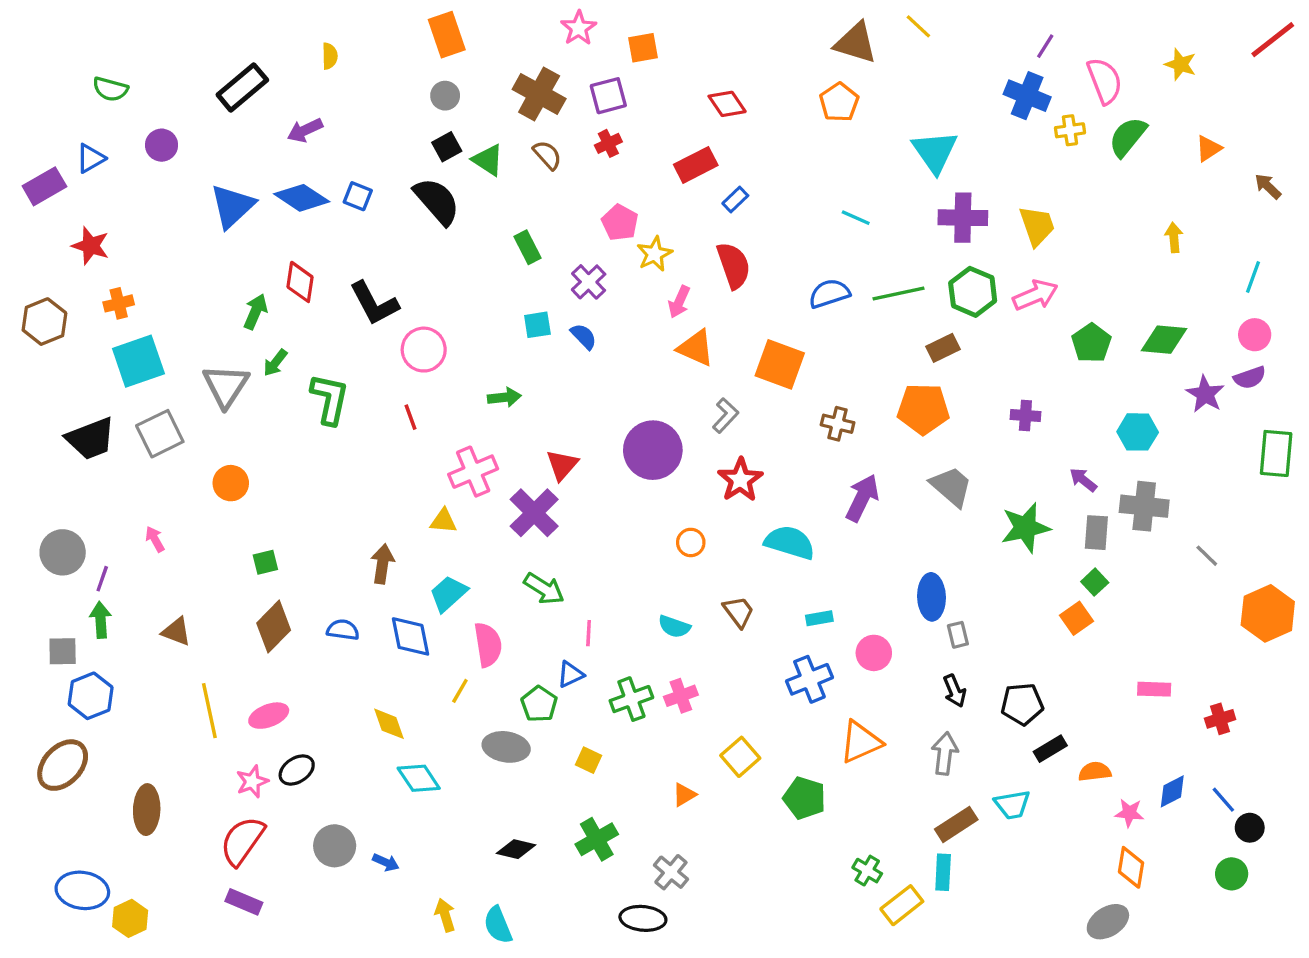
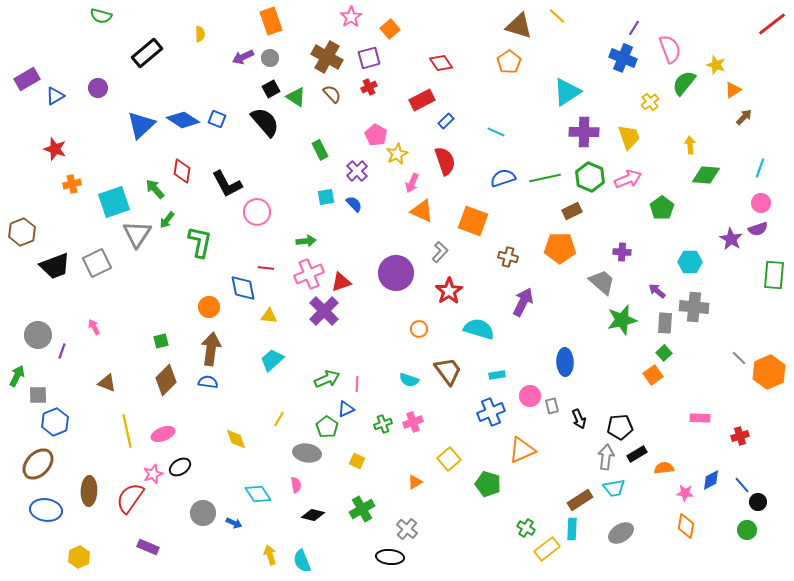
orange square: (643, 48) -> (390, 29), turned -30
yellow star: (1180, 64) -> (716, 65), moved
green semicircle: (110, 89) -> (101, 16), moved
purple arrow: (305, 130) -> (243, 57), moved
yellow cross: (1070, 130) -> (650, 102), moved, turned -30
cyan triangle: (935, 152) -> (567, 92), turned 32
purple rectangle: (44, 186) -> (27, 79), moved
brown arrow: (1268, 186) -> (744, 117), moved, turned 90
cyan line: (856, 218) -> (496, 132), moved
yellow arrow: (1174, 237) -> (690, 145), moved
green arrow: (255, 312) -> (155, 189), turned -65
brown hexagon: (44, 322) -> (22, 232), moved
green diamond: (1164, 340) -> (706, 175), moved
cyan square: (138, 361) -> (114, 202), moved
red line: (410, 417) -> (266, 268), moved, turned -63
red triangle: (562, 465) -> (341, 282), turned 30
pink cross: (473, 472) -> (309, 274), moved
orange circle: (231, 483) -> (209, 307), moved
gray trapezoid: (951, 486) -> (602, 282), moved
gray line: (1207, 556) -> (739, 358), moved
brown arrow: (382, 564) -> (211, 349), moved, size x1.4
green arrow: (544, 589) -> (327, 379), moved, turned -55
brown trapezoid: (739, 612) -> (448, 371), size x1.4
green arrow: (101, 620) -> (17, 376), moved, turned 30
gray rectangle: (958, 635) -> (552, 406), moved
blue diamond: (410, 636) -> (243, 288), moved
pink semicircle: (488, 645) -> (296, 485), moved, size x0.6
green cross: (631, 699) -> (383, 424), size x0.7
gray arrow: (945, 754) -> (606, 457), moved
cyan diamond: (419, 778) -> (258, 494), moved
red semicircle: (242, 841) -> (130, 498), moved
blue ellipse: (82, 890) -> (46, 510), moved
gray ellipse: (1108, 922) -> (621, 533), moved

